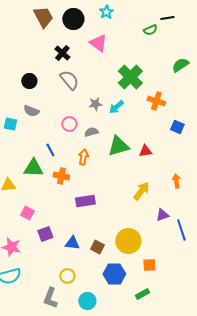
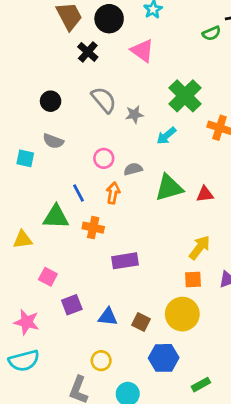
black cross: (62, 53) -> (88, 52), moved
gray star: (95, 104) -> (134, 114), moved
orange arrow: (83, 157) -> (113, 193), moved
orange square: (149, 265) -> (193, 279), moved

